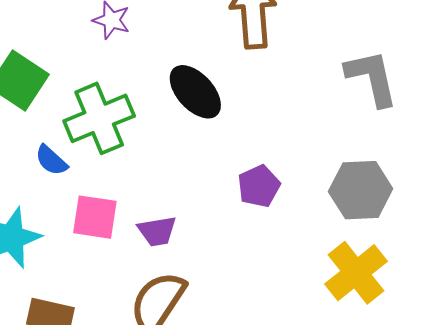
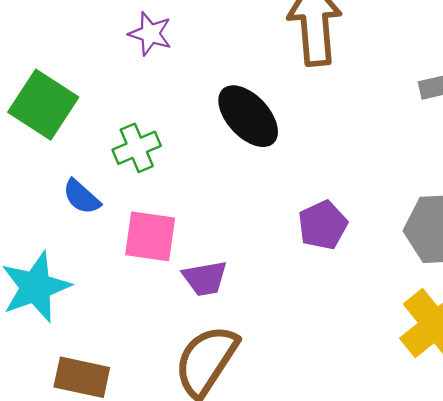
green cross: (99, 118) -> (137, 148), size x0.6
pink square: (95, 217) -> (150, 236), moved

